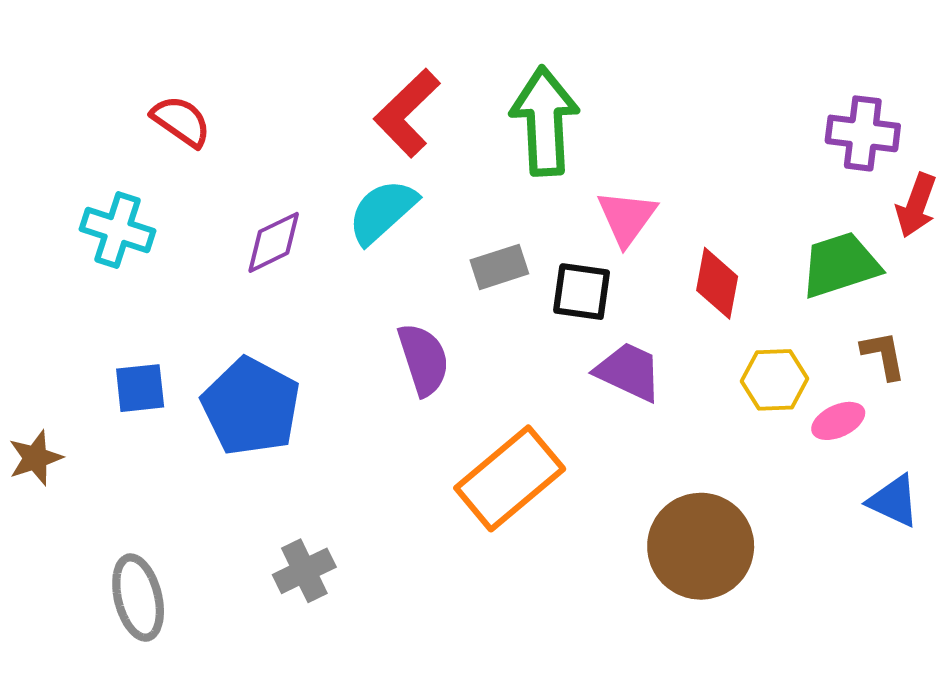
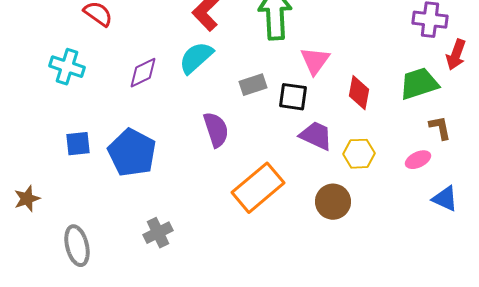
yellow hexagon: (775, 380) -> (359, 154), moved
brown star: (35, 458) -> (27, 199), moved
brown circle: (701, 546) -> (333, 202), moved, size x0.7

